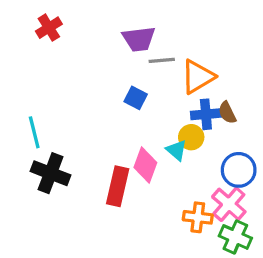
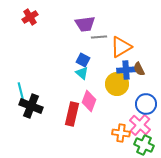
cyan line: (34, 132) -> (21, 92), moved
yellow circle: (191, 137) -> (117, 84), size x1.5
cyan triangle: (176, 150) -> (82, 73), moved

